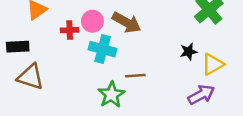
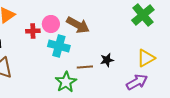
black star: (189, 52) -> (107, 60), moved

